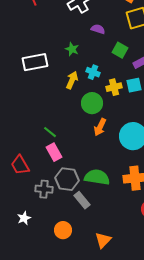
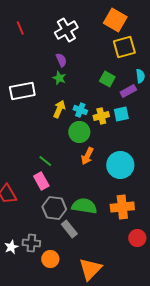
purple semicircle: (98, 29) -> (61, 60), moved, turned 48
cyan cross: (93, 72) -> (80, 110), moved
green line: (50, 132) -> (45, 161), moved
gray cross: (44, 189) -> (31, 243), moved
orange triangle: (103, 240) -> (90, 269), size x1.4

